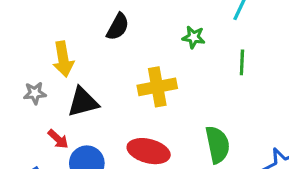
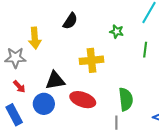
gray star: (35, 93) -> (15, 58), size x1.5
black triangle: (83, 102) -> (55, 80), moved
red arrow: (58, 139) -> (19, 87), moved

